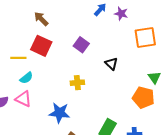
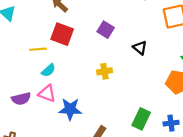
blue star: (59, 113) -> (70, 109), moved

